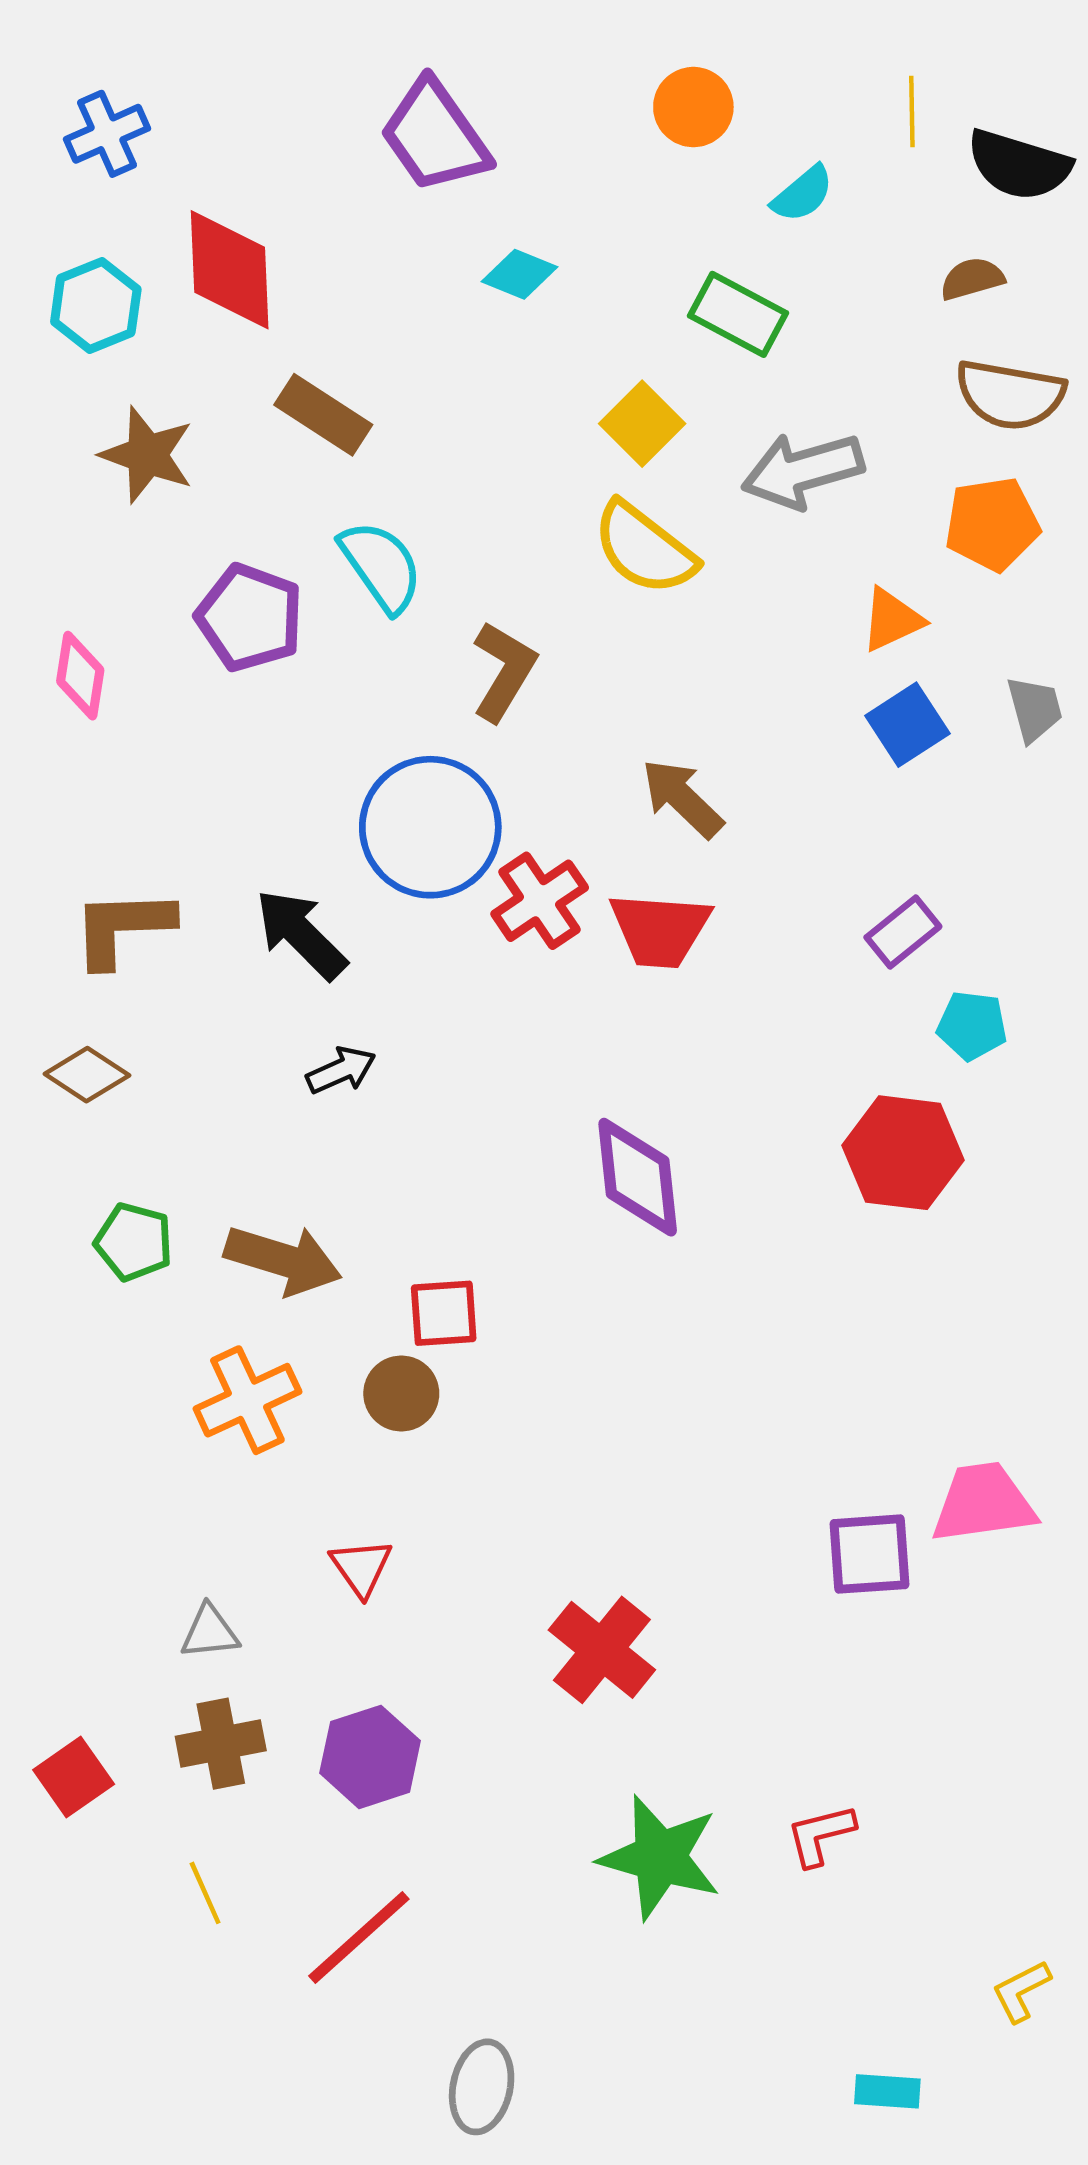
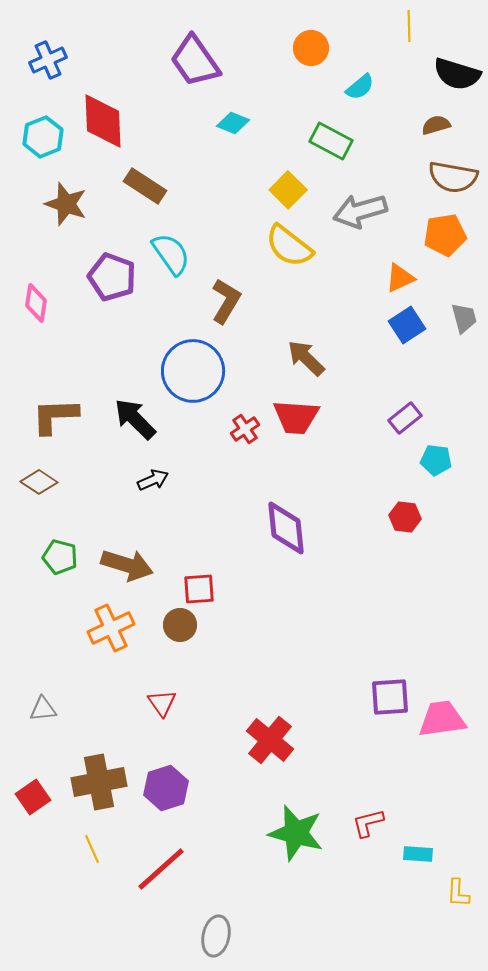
yellow line: (912, 111) -> (409, 26), moved
red cross: (540, 901) -> (245, 429), moved, size x0.7
red hexagon: (903, 1153) -> (405, 517), size x0.6
pink trapezoid: (983, 1503) -> (442, 719), moved
gray triangle: (210, 1632) -> (43, 709), moved
brown cross: (221, 1744) -> (99, 782), size x1.4
yellow L-shape: (1021, 1991) -> (458, 893), turned -60
cyan rectangle: (887, 2091) -> (418, 854), moved

